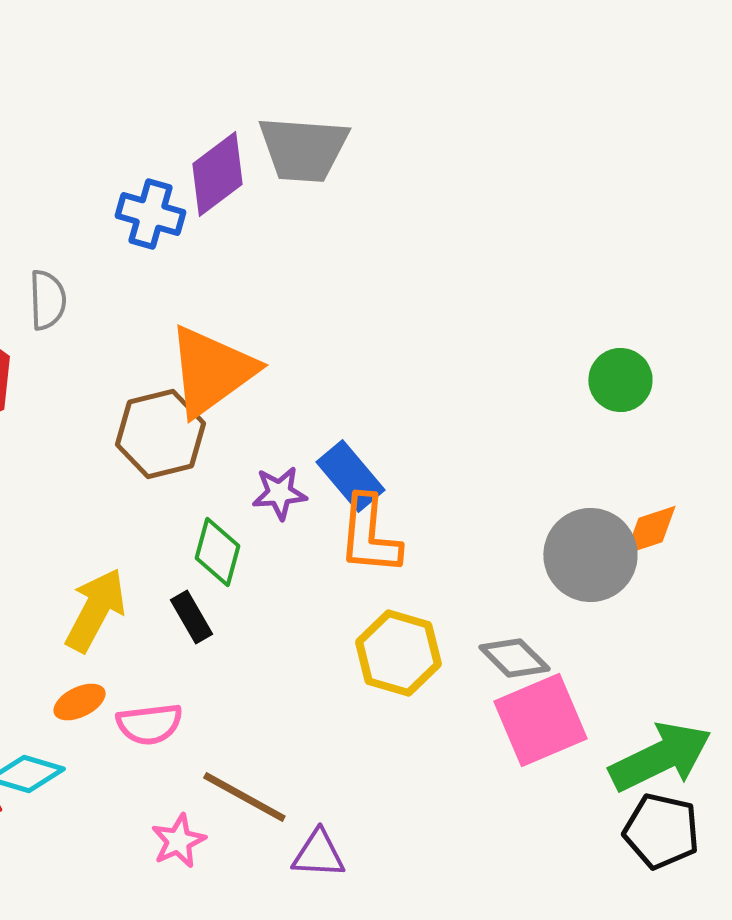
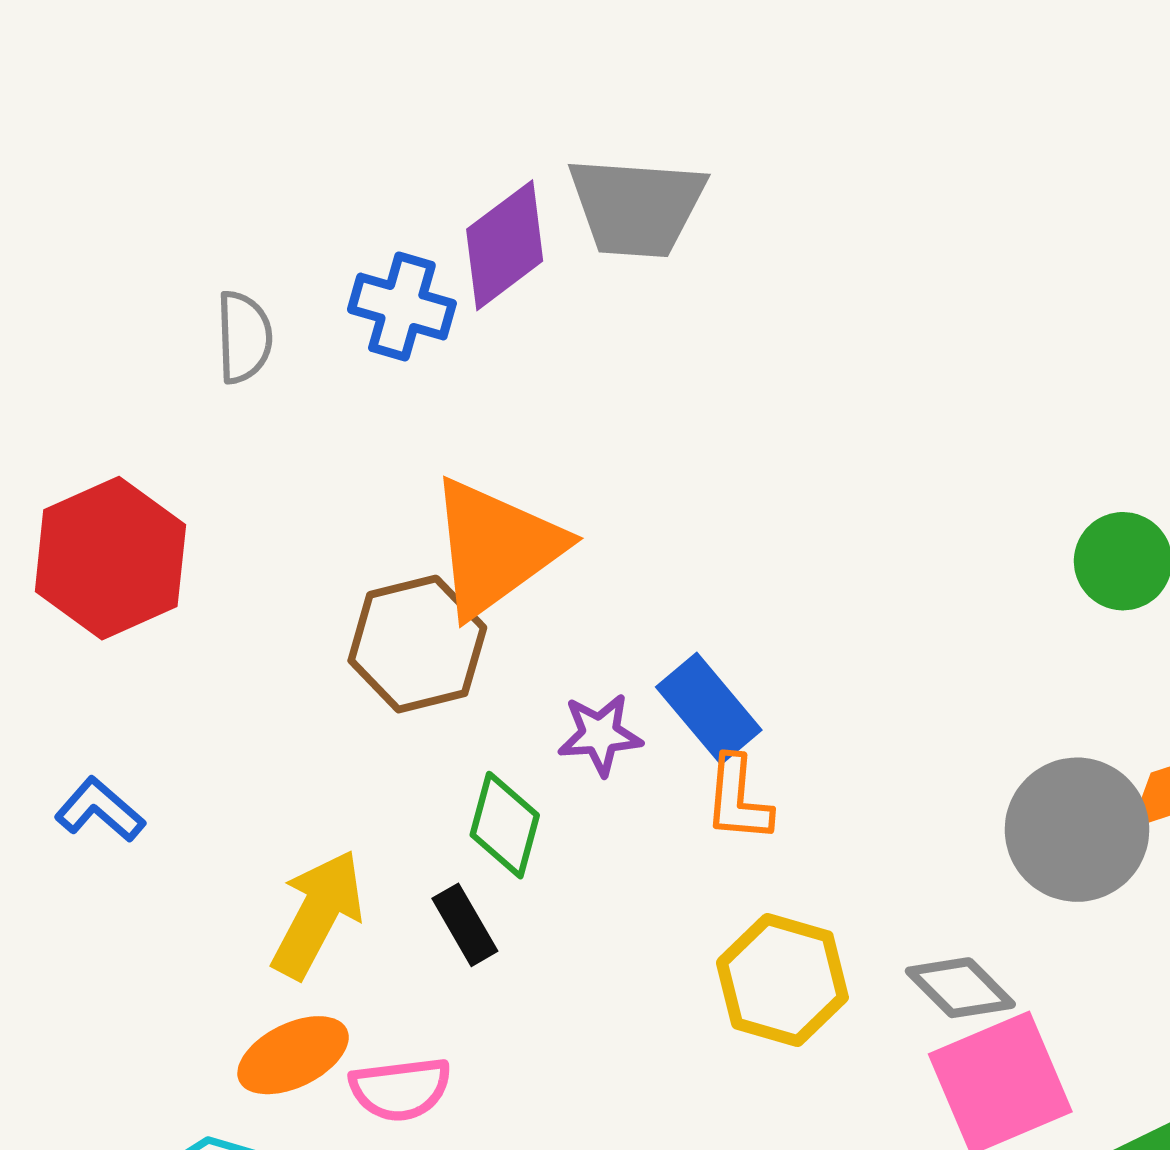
gray semicircle: (47, 300) -> (244, 337), moved
orange L-shape: (369, 535) -> (738, 799), size x0.7
orange ellipse: (79, 702) -> (293, 1055), size x1.4

